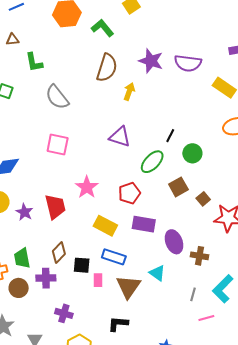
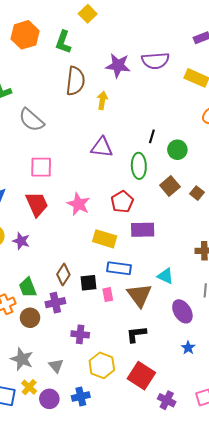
green L-shape: (102, 28) -> (63, 42), turned -110
green ellipse: (152, 162) -> (139, 166), turned -35
red trapezoid: (55, 207) -> (37, 204), moved
purple ellipse: (174, 242) -> (182, 311), moved

